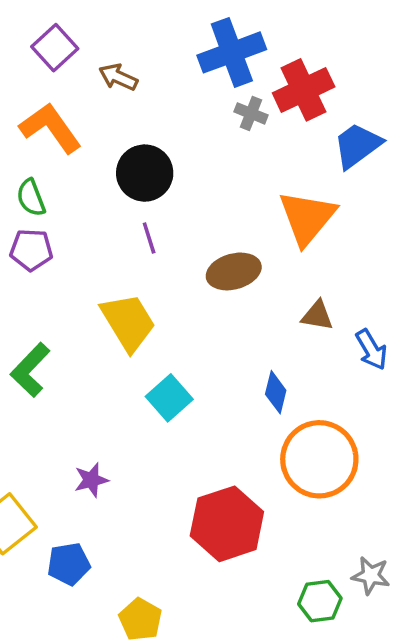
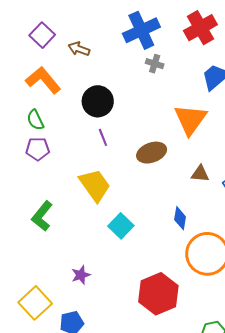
red cross: (304, 90) -> (200, 28), moved

